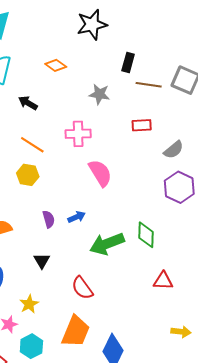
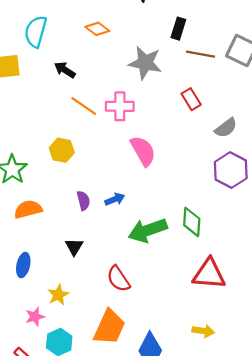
gray star: (99, 94) -> (145, 63), size x1.4
red rectangle: (142, 125) -> (191, 99), turned 60
orange line: (32, 145) -> (84, 106), moved
red triangle: (163, 281) -> (209, 274), size x1.5
yellow arrow: (181, 332) -> (203, 331), moved

